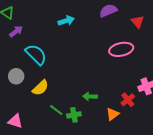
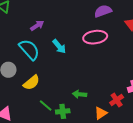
cyan arrow: (66, 21) -> (59, 46), moved, turned 63
purple arrow: (16, 31) -> (37, 26), moved
pink ellipse: (121, 49) -> (95, 37), moved

